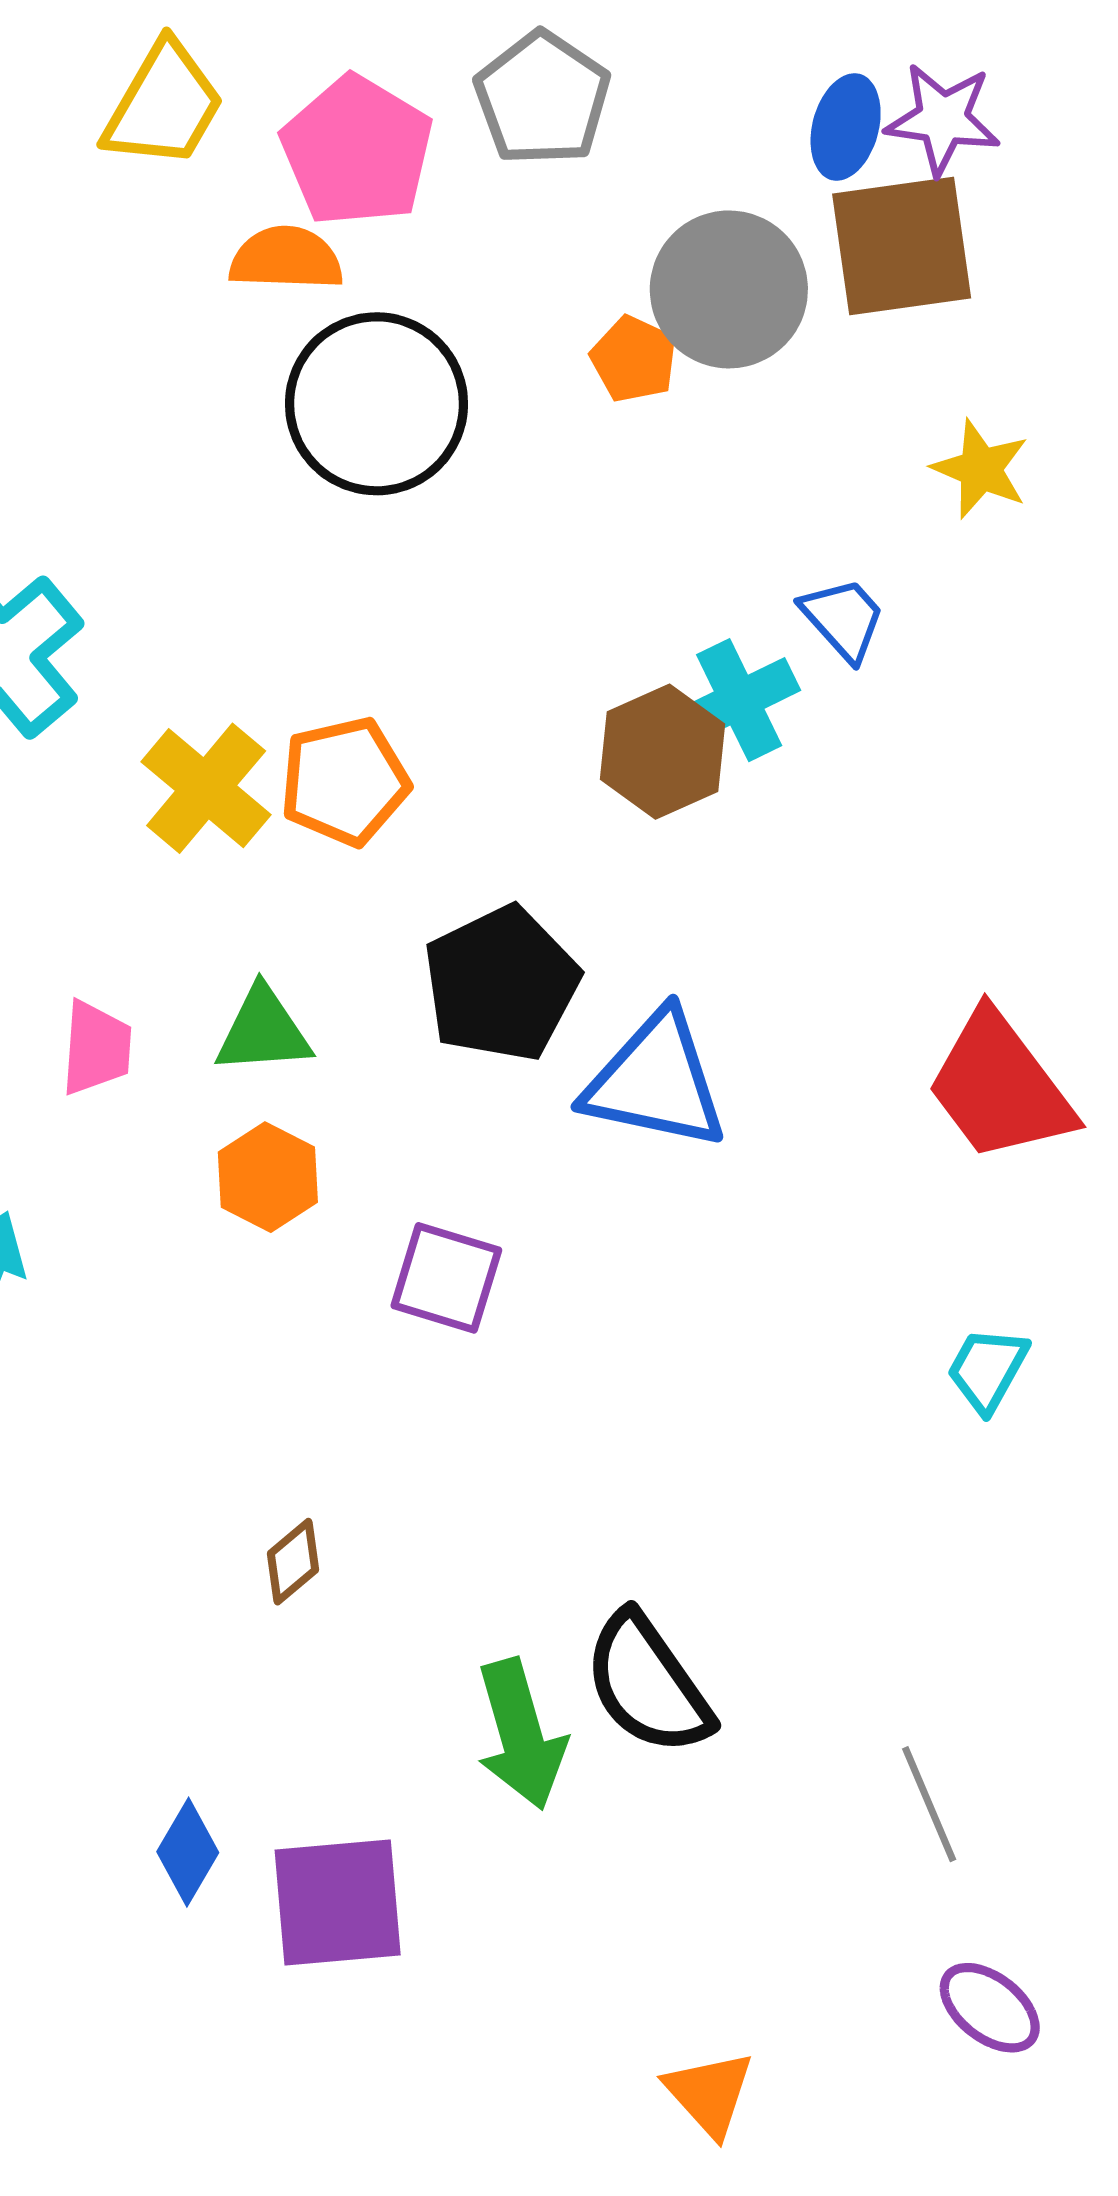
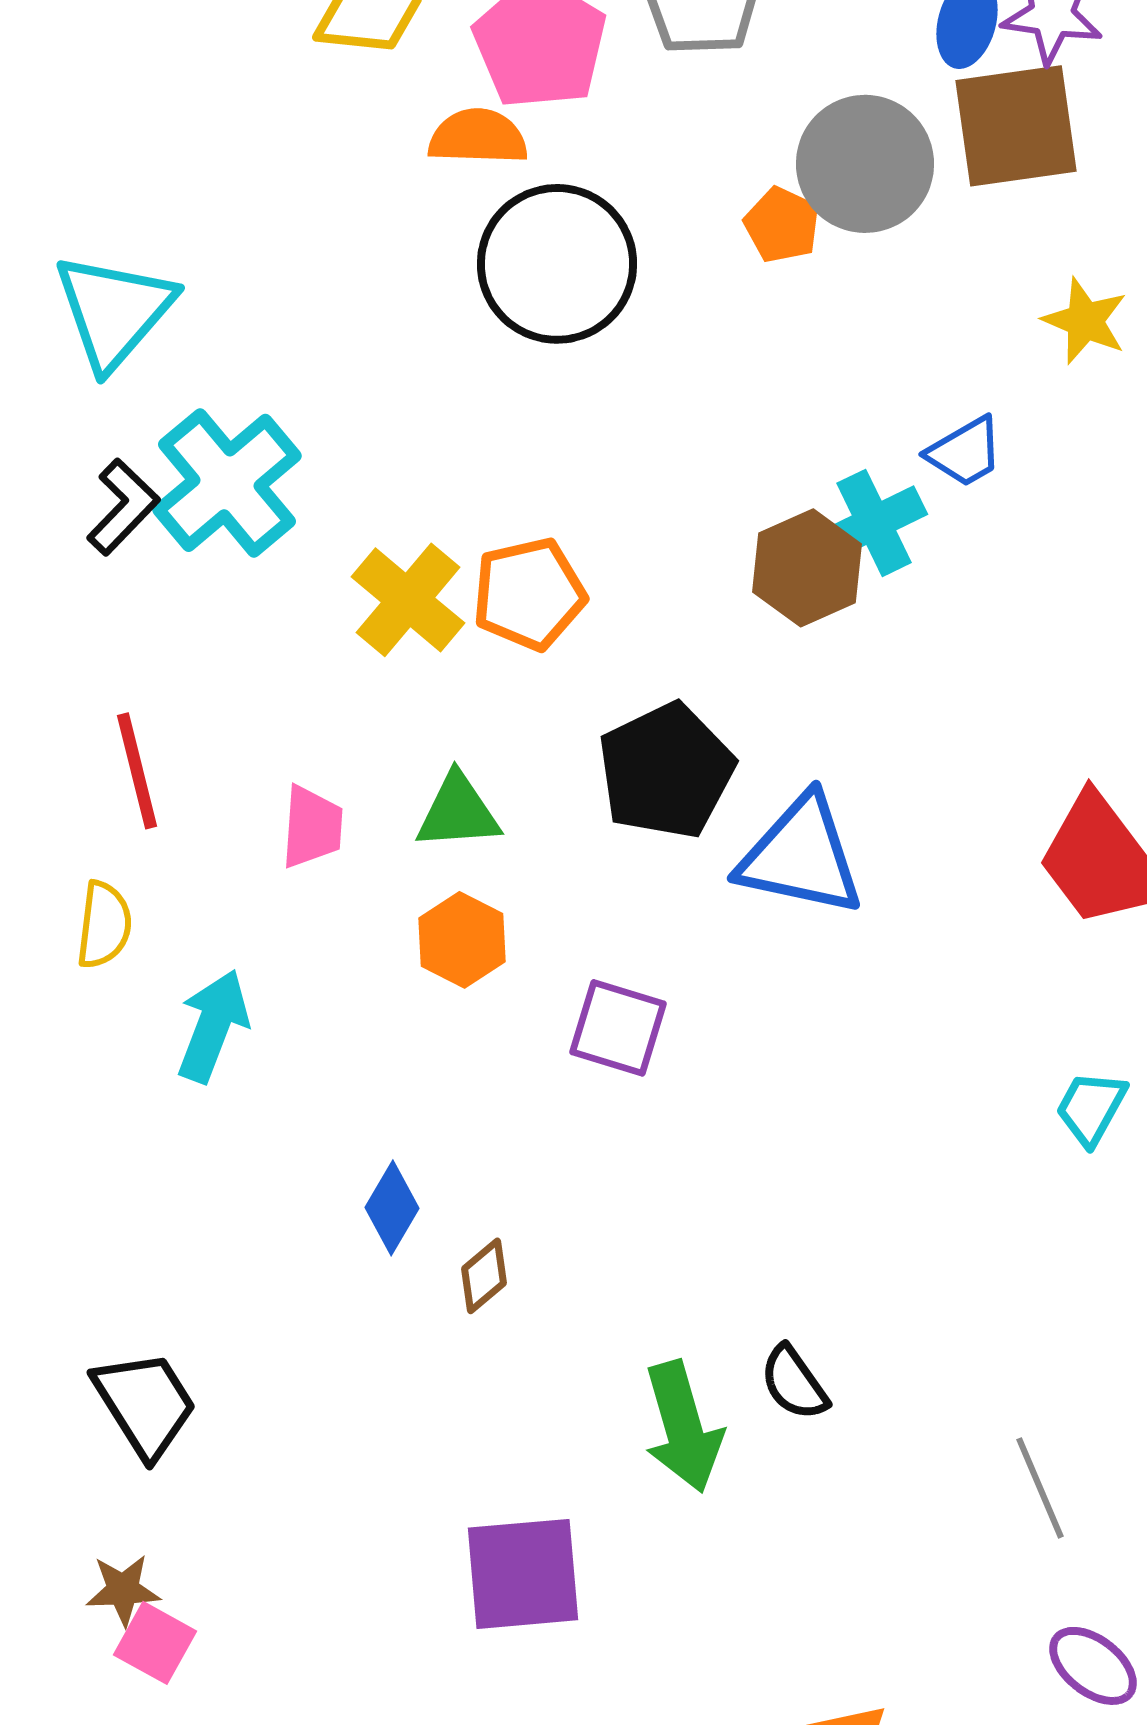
blue trapezoid: (843, 619) -> (965, 452), turned 102
black semicircle: (648, 1684) -> (794, 1383), size x0.6
blue diamond: (188, 1852) -> (392, 1208), moved

